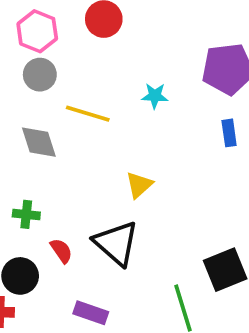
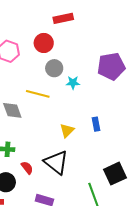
gray circle: (40, 75) -> (54, 68), moved
blue rectangle: (229, 133) -> (96, 124), moved

